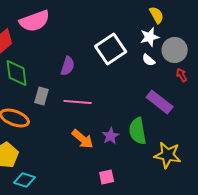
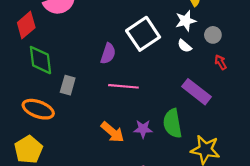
gray circle: (175, 50) -> (213, 35), size x0.6
purple semicircle: (68, 66) -> (108, 54), moved
pink line: (78, 102) -> (123, 86), moved
purple star: (111, 136) -> (143, 129), turned 30

